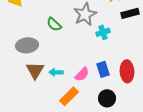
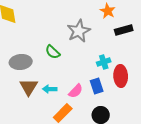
green semicircle: (54, 24) -> (53, 52), moved
cyan cross: (103, 32) -> (104, 62), moved
red ellipse: (127, 71) -> (121, 76), moved

